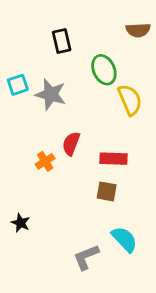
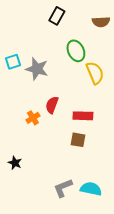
black rectangle: (62, 41) -> (57, 16), moved, turned 42
cyan semicircle: (124, 239) -> (91, 189), moved, turned -35

